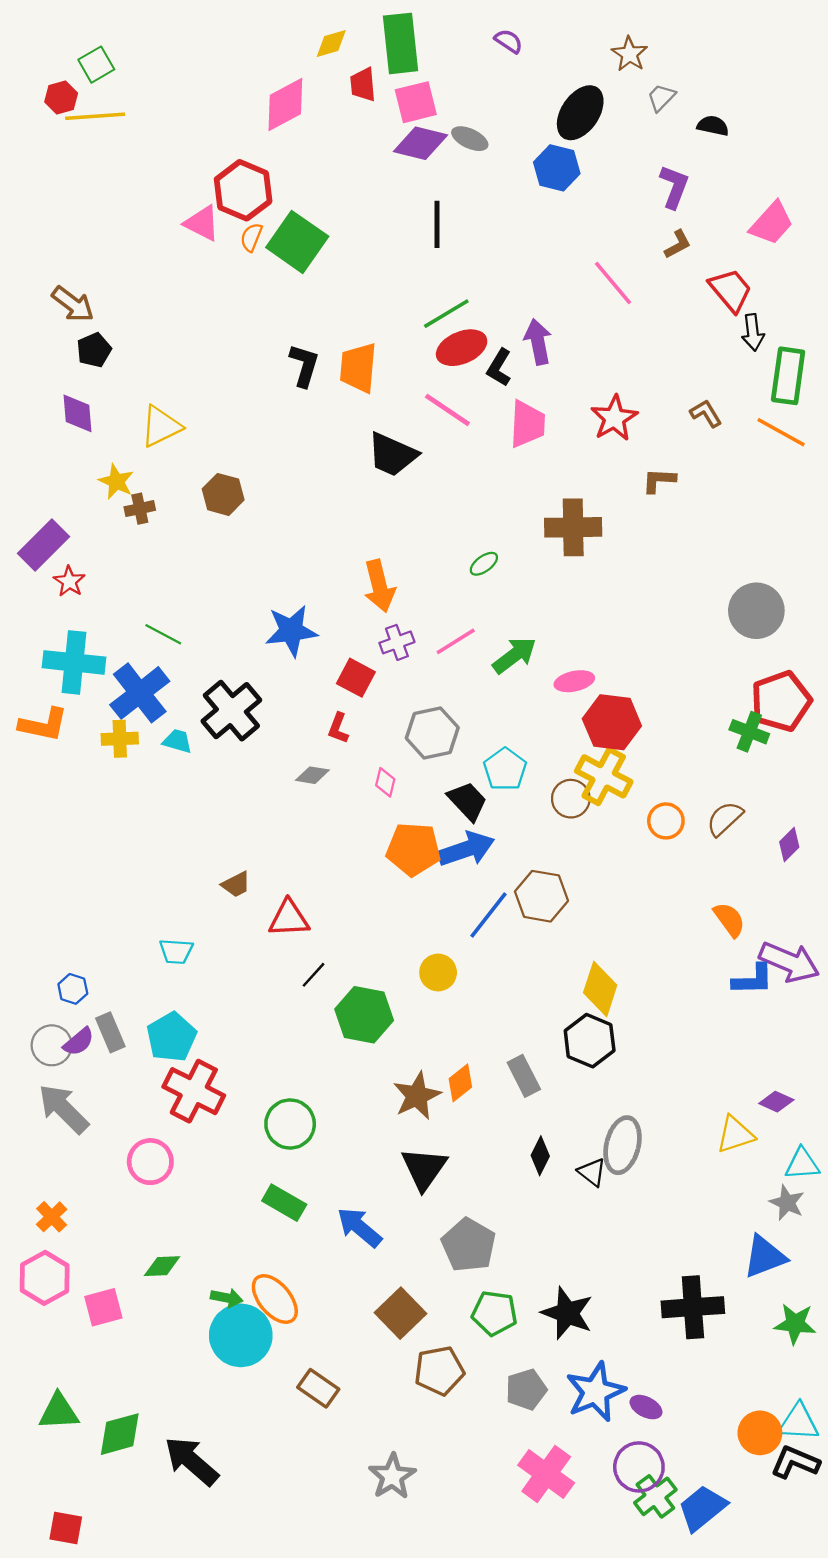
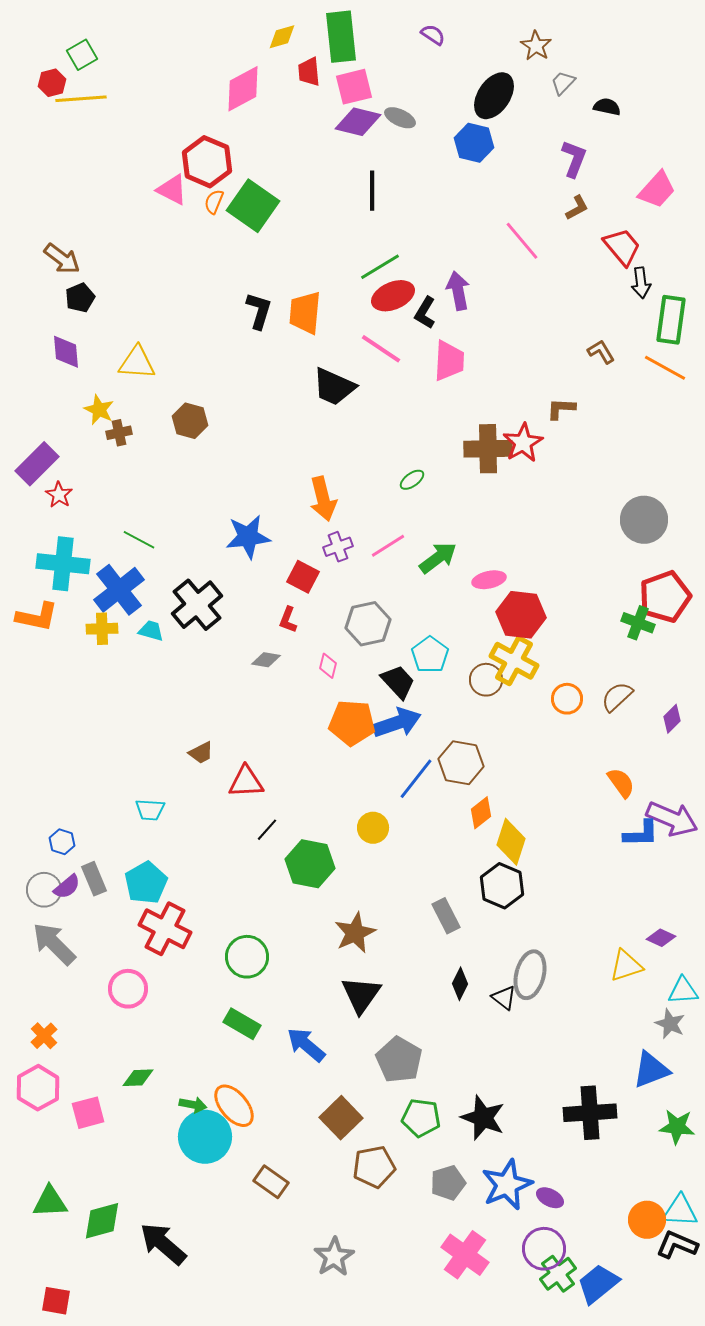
red star: (614, 418) -> (523, 443), moved
yellow triangle: (161, 426) -> (137, 363), turned 30
orange diamond: (460, 1083) -> (481, 813), moved

